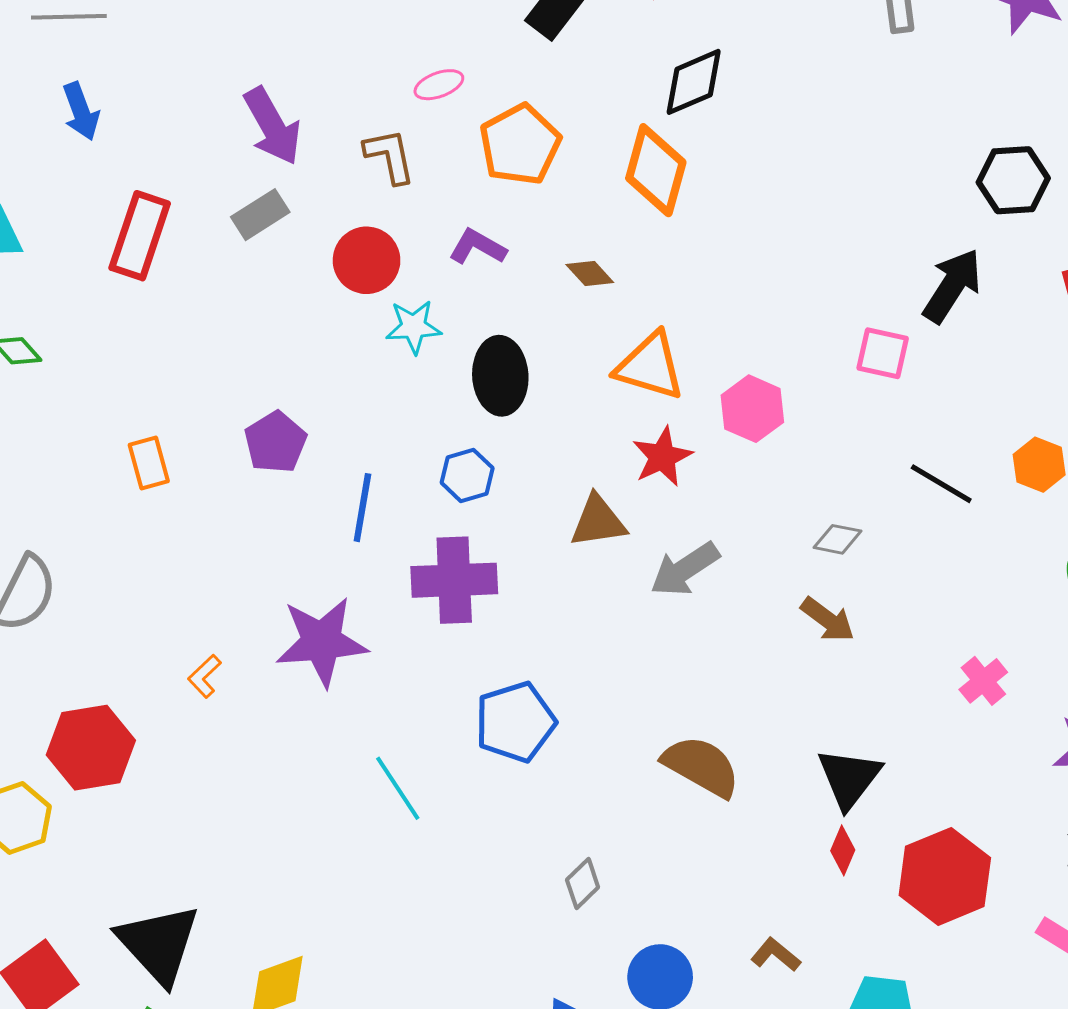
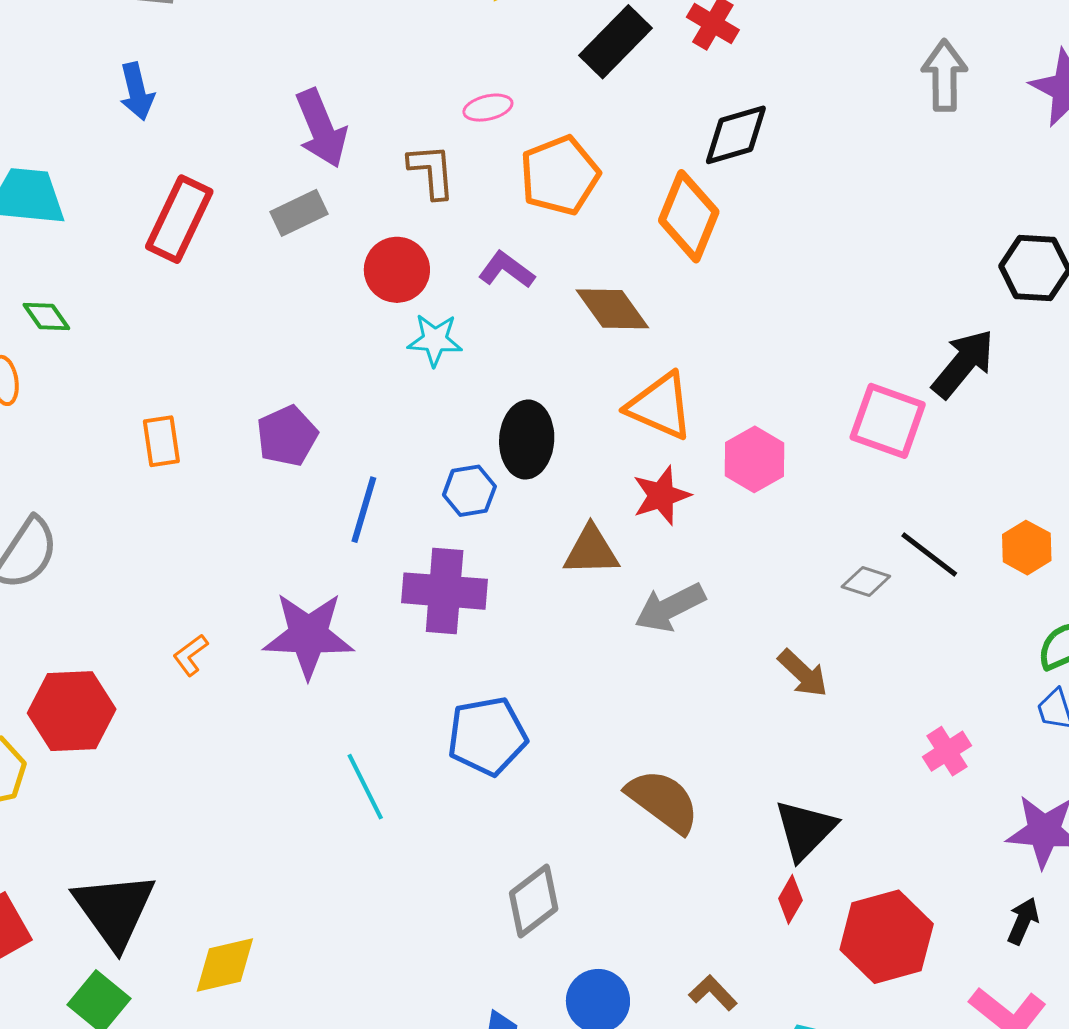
brown diamond: (590, 273) -> (612, 309), size x1.6
pink square: (883, 353) -> (888, 421), size x1.4
black ellipse: (500, 376) -> (527, 440), moved
gray diamond: (837, 539) -> (866, 581), moved
gray diamond: (583, 884) -> (534, 901), size x1.5

